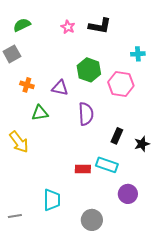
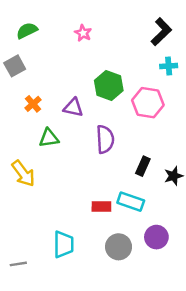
black L-shape: (100, 26) -> (161, 32), moved, turned -55
orange cross: (27, 85) -> (33, 104), turned 32
gray circle: (92, 220) -> (119, 247), moved

